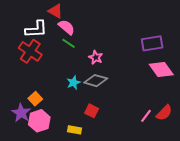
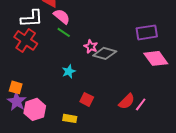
gray diamond: (96, 81) -> (105, 53), moved
orange square: (35, 99) -> (16, 87), moved, turned -32
red semicircle: (164, 113) -> (127, 101), moved

